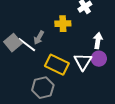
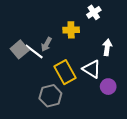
purple circle: (99, 59) -> (108, 87), moved
white triangle: (83, 62) -> (92, 69), turned -30
yellow rectangle: (57, 65) -> (65, 72), turned 35

